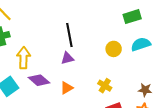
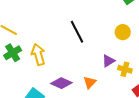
yellow arrow: (24, 58) -> (38, 55), moved
purple triangle: (67, 58) -> (108, 61), moved

